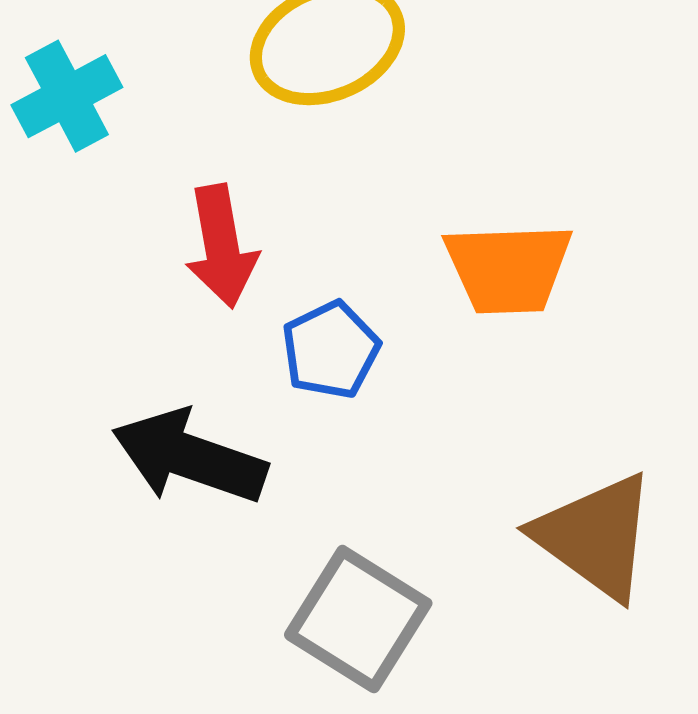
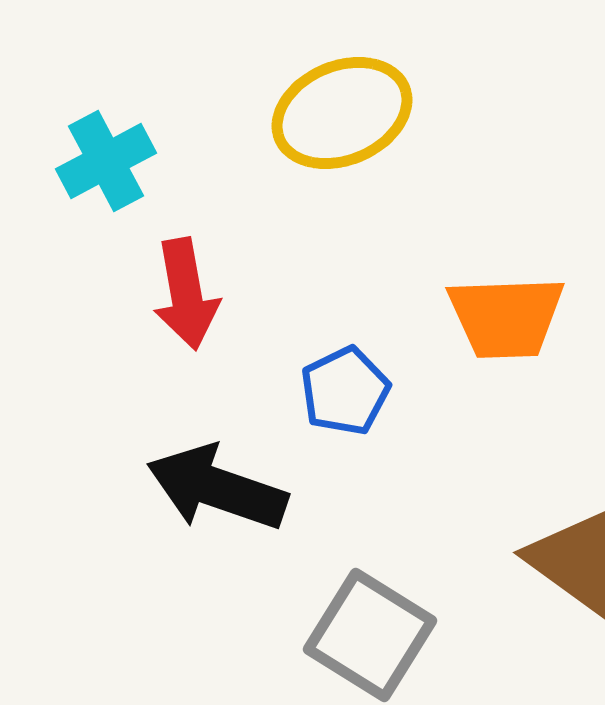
red arrow: (221, 246) -> (186, 294), moved

